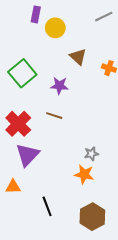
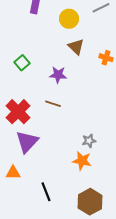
yellow circle: (55, 28) -> (69, 19), moved
green square: (22, 73) -> (22, 63), size x0.6

